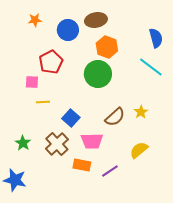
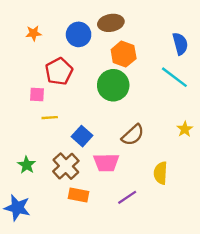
orange star: (35, 20) -> (33, 33), moved
yellow star: (141, 112) -> (185, 129), moved
yellow semicircle: (139, 150) -> (161, 173), turned -48
orange rectangle: (82, 165) -> (79, 195), moved

